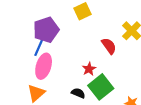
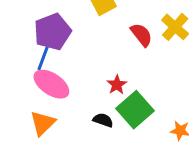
red semicircle: (109, 46) -> (141, 35), moved
pink ellipse: (44, 66) -> (51, 84), turned -70

